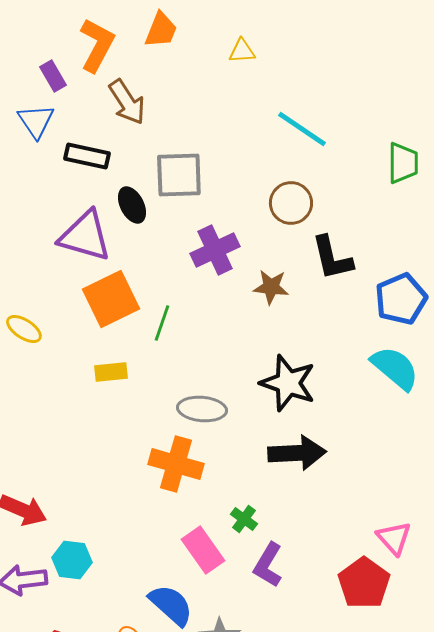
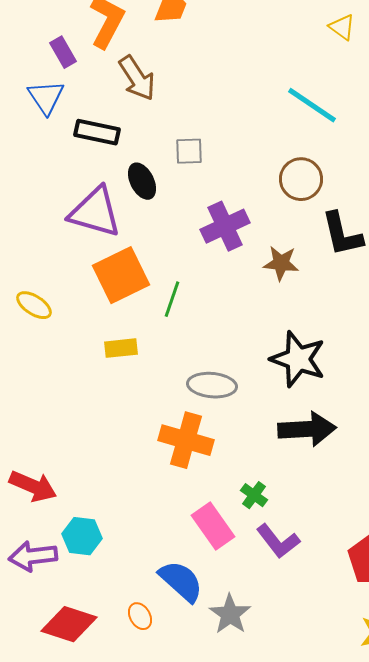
yellow triangle: (242, 51) -> (342, 27), moved, turned 40
gray square: (179, 175) -> (189, 151), size x0.6
purple L-shape: (268, 565) -> (278, 541), turned -69

